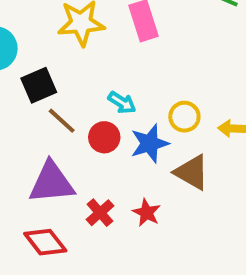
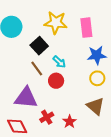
black square: (39, 85) -> (39, 46), moved, turned -30
cyan arrow: (122, 103) -> (59, 62), moved
blue star: (150, 143) -> (97, 55), moved

